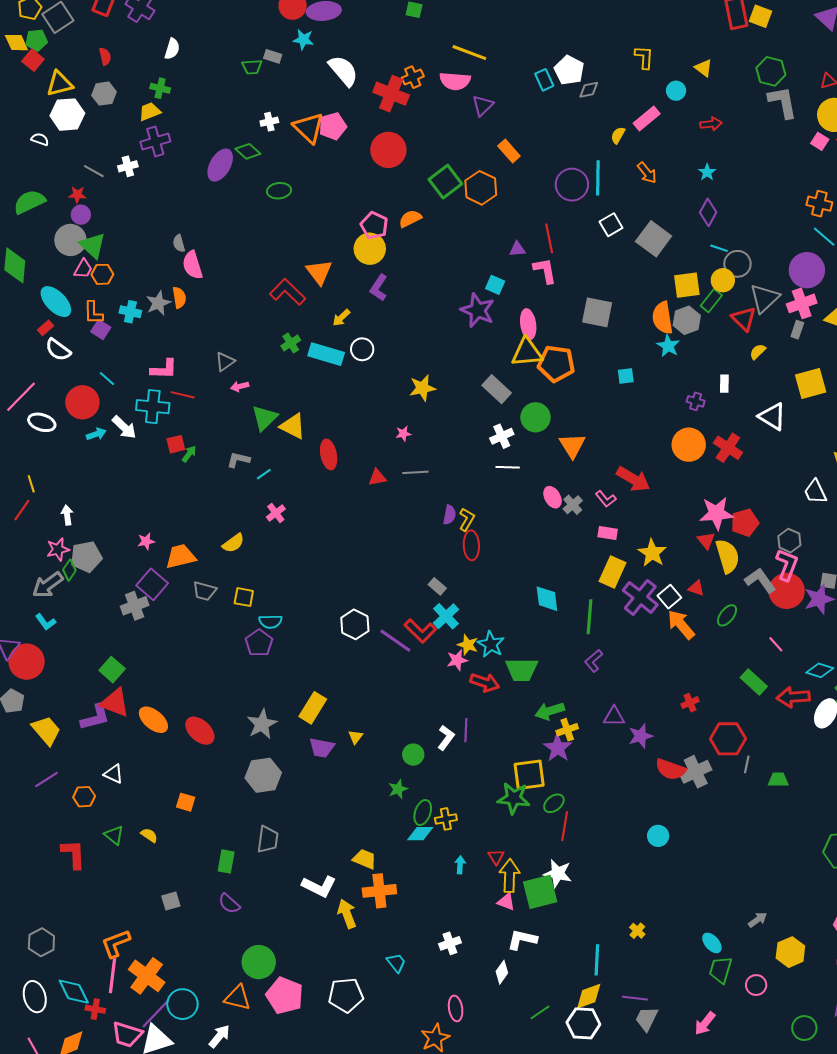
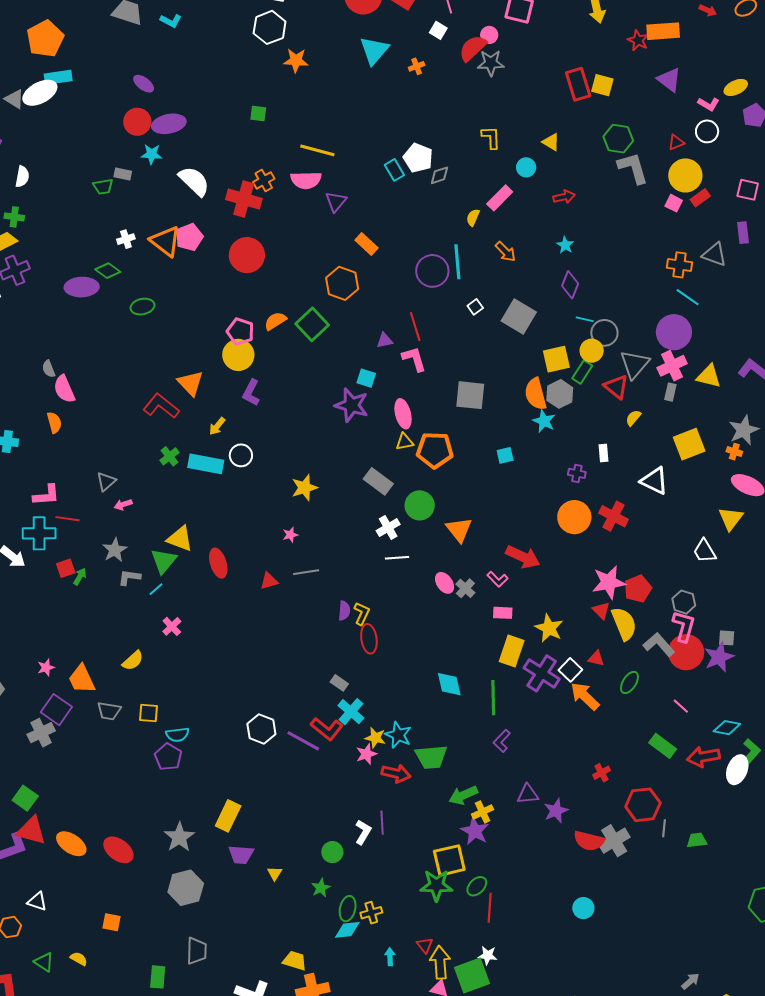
purple ellipse: (220, 165) -> (82, 287), turned 64
green square: (445, 182) -> (312, 324), moved
white square: (611, 225) -> (475, 307), size x0.7
gray star: (158, 303) -> (115, 550), moved
yellow triangle: (527, 352) -> (405, 442), size x0.6
green triangle: (264, 418) -> (164, 561), moved
orange trapezoid: (181, 556) -> (82, 679), turned -96
yellow triangle: (356, 737) -> (275, 873), moved
white star: (558, 873) -> (488, 955), size x0.7

